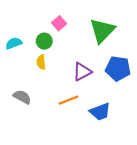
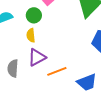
purple triangle: (82, 72) -> (37, 57), moved
gray semicircle: (22, 97) -> (13, 68), turned -114

